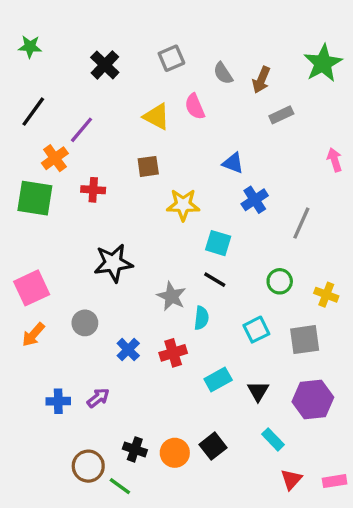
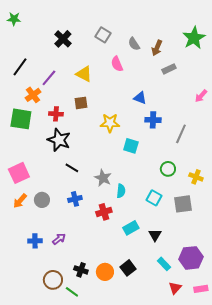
green star: (30, 47) -> (14, 19), moved
gray square: (171, 58) -> (103, 35), turned -35
yellow triangle: (156, 117) -> (84, 74), moved
pink arrow: (335, 160) -> (201, 96), turned -120
brown square: (148, 166) -> (81, 103), moved
blue cross: (255, 200) -> (153, 120), turned 35
black star: (113, 263) -> (59, 140), moved, turned 30
black line: (215, 280) -> (72, 168), moved
gray circle: (85, 323) -> (42, 200), moved
cyan square: (256, 330) -> (154, 198), turned -35
blue cross: (128, 350) -> (75, 199), moved, turned 32
purple hexagon: (313, 400) -> (191, 258), moved

